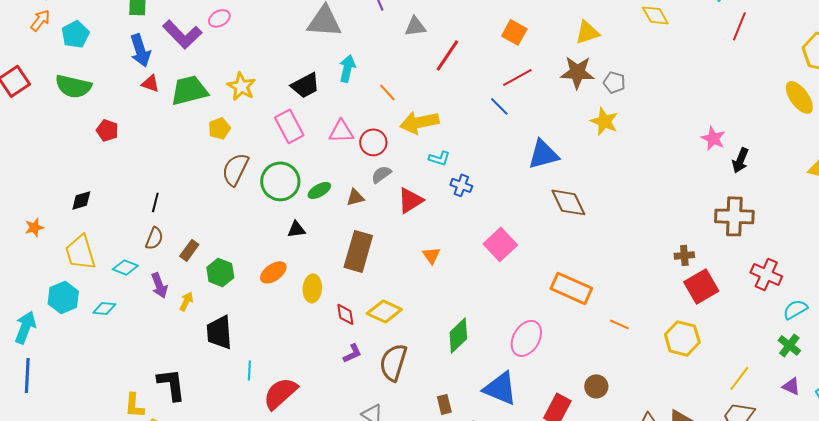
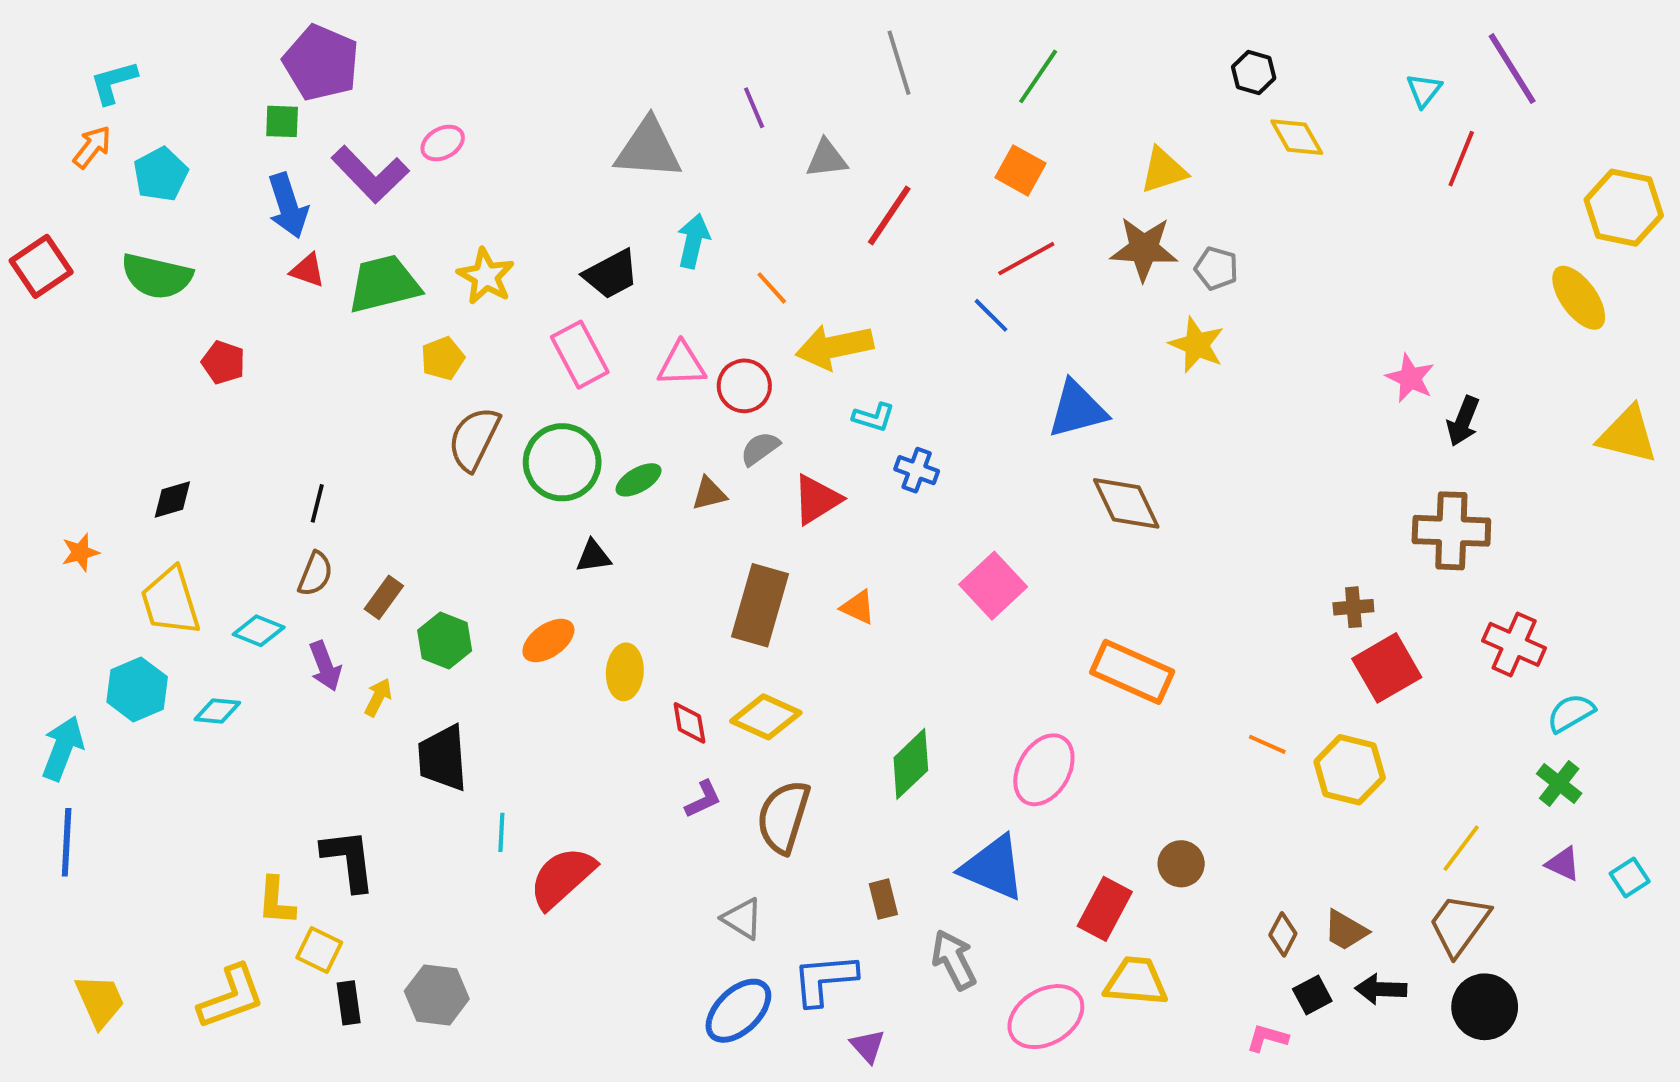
brown rectangle: (358, 251) -> (760, 605), moved
orange triangle: (431, 255) -> (858, 607), turned -30
orange line: (619, 324) -> (1267, 744), moved

